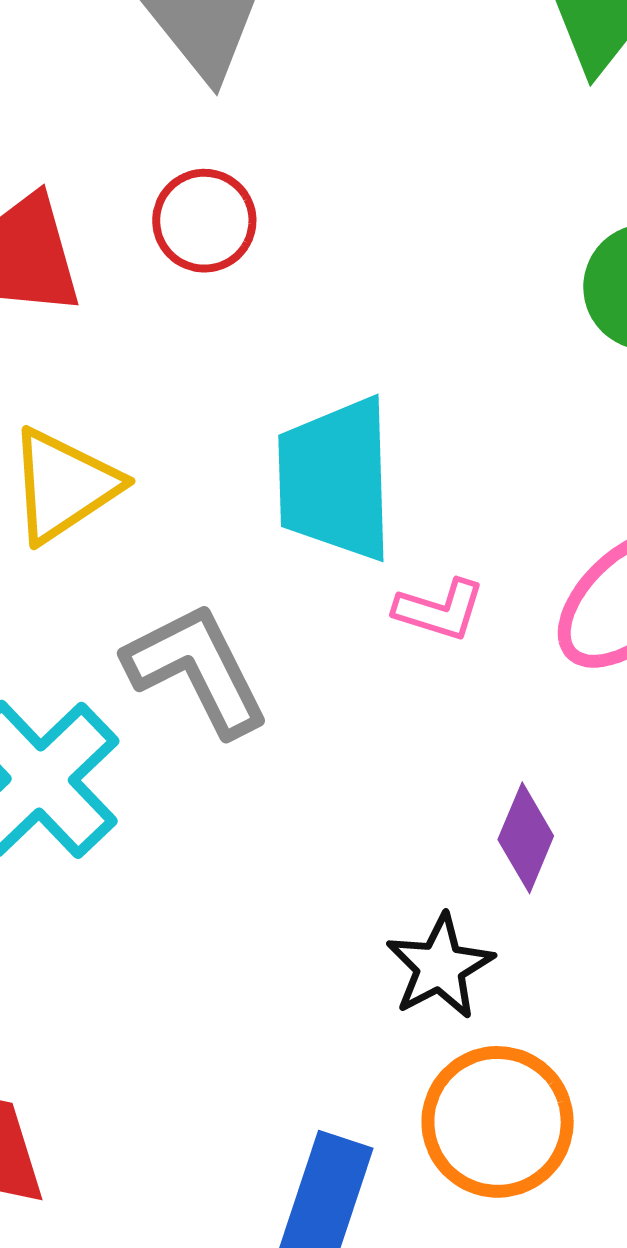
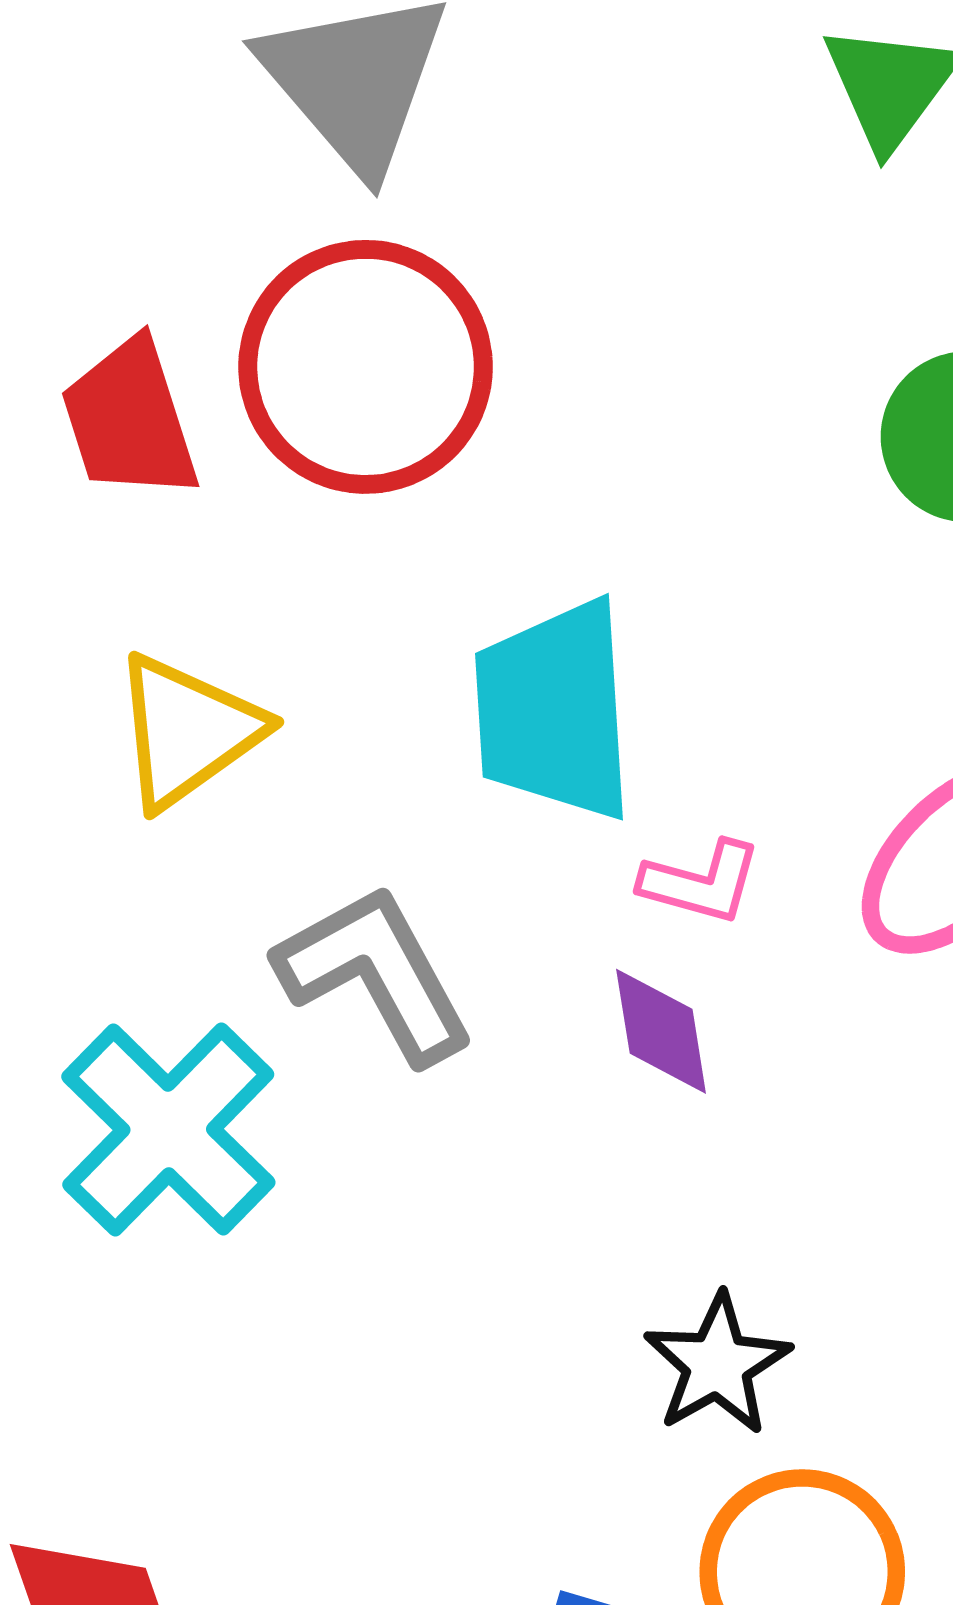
red circle: (204, 221) -> (366, 367), size x1.8
purple diamond: (526, 838) -> (661, 1031), moved, turned -30

